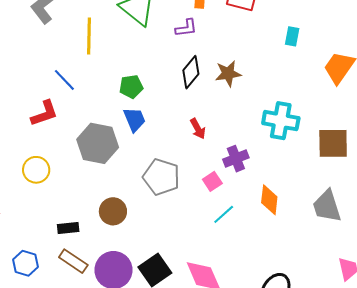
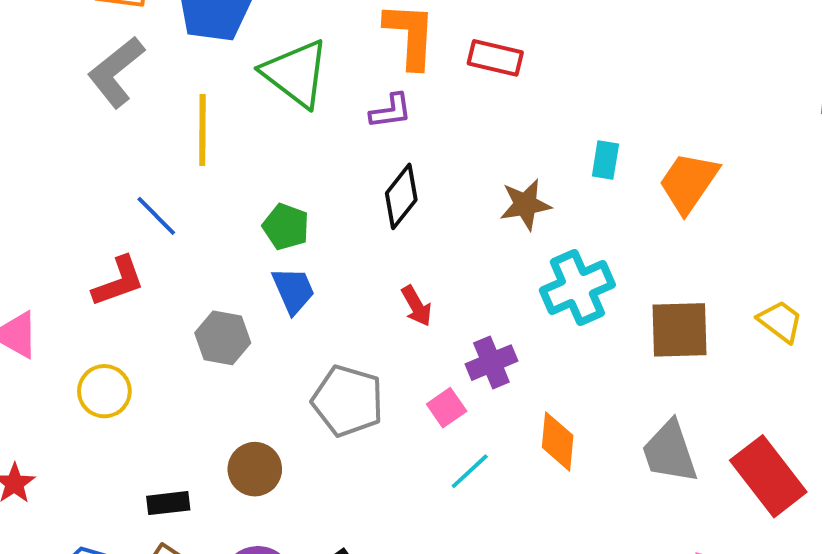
cyan rectangle: (292, 36) -> (605, 160), moved
brown star: (228, 73) -> (525, 205), moved
green pentagon: (131, 87) -> (286, 227), turned 30
cyan cross: (281, 121) -> (577, 287), turned -33
gray hexagon: (98, 143) -> (223, 338), size x0.7

